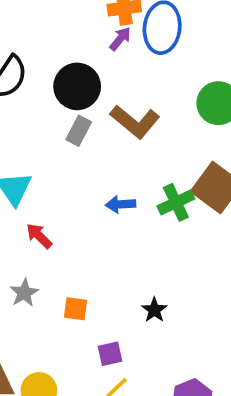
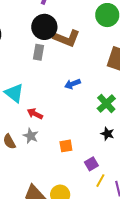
black circle: (77, 86) -> (44, 27), moved
green cross: (176, 202) -> (106, 103), moved
gray star: (24, 293) -> (31, 136), moved

